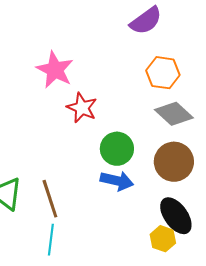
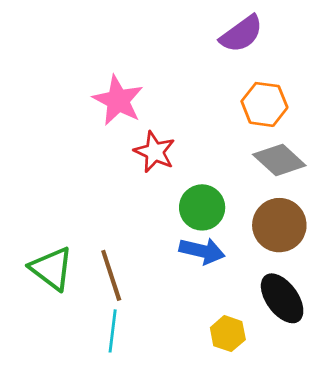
yellow hexagon: (163, 239) -> (228, 334), moved

